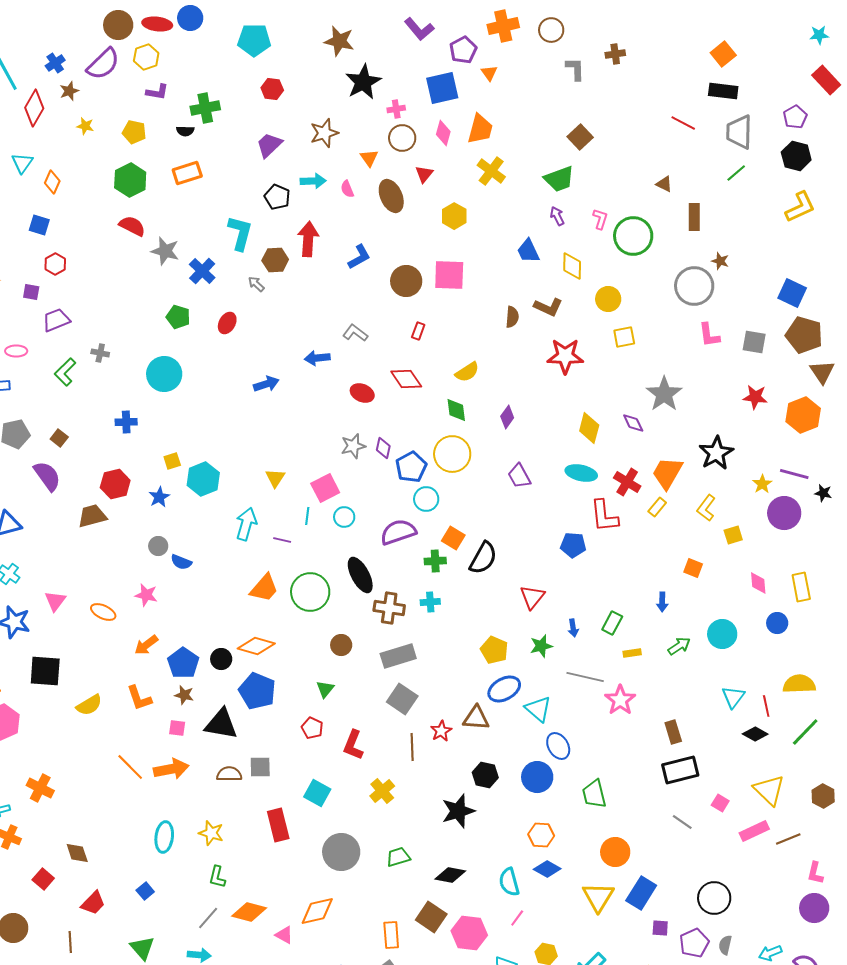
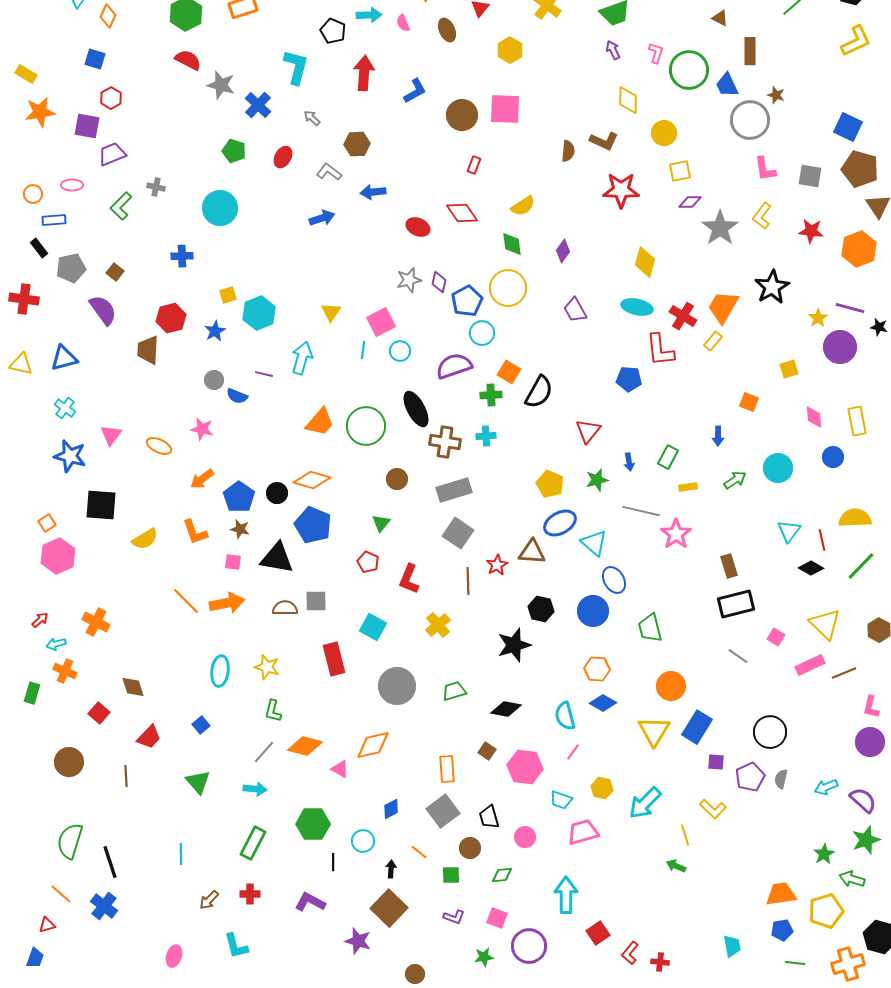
brown ellipse: (391, 196) -> (447, 30), size x0.7
blue trapezoid: (528, 251) -> (727, 85), moved
brown hexagon: (275, 260) -> (357, 144), moved
purple square: (31, 292) -> (87, 126), size x1.5
gray L-shape: (355, 333) -> (329, 172), moved
purple diamond: (633, 423) -> (690, 202), moved, turned -65
yellow L-shape: (706, 508) -> (762, 216), moved
brown trapezoid: (92, 516) -> (148, 350), turned -72
purple line: (282, 540) -> (264, 374), moved
brown square: (431, 917) -> (487, 751), size x0.6

